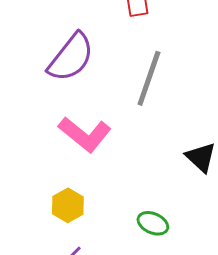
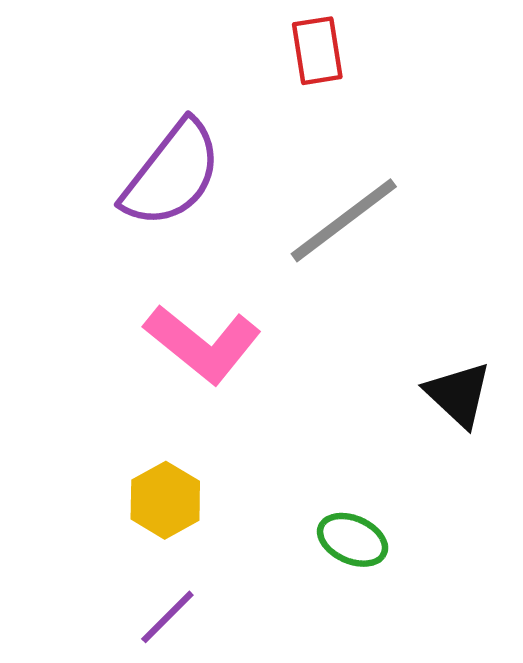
gray line: (149, 78) -> (344, 220), turned 34

